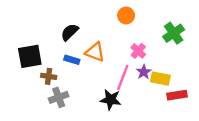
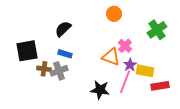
orange triangle: (95, 52) -> (111, 57), moved
pink line: (123, 77) -> (125, 82), moved
gray cross: (59, 97) -> (59, 71), moved

